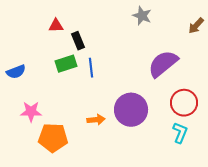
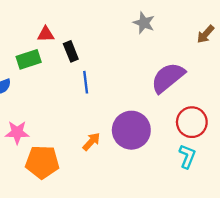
green rectangle: (66, 64) -> (29, 59), moved
orange arrow: (96, 120) -> (91, 142), turned -42

